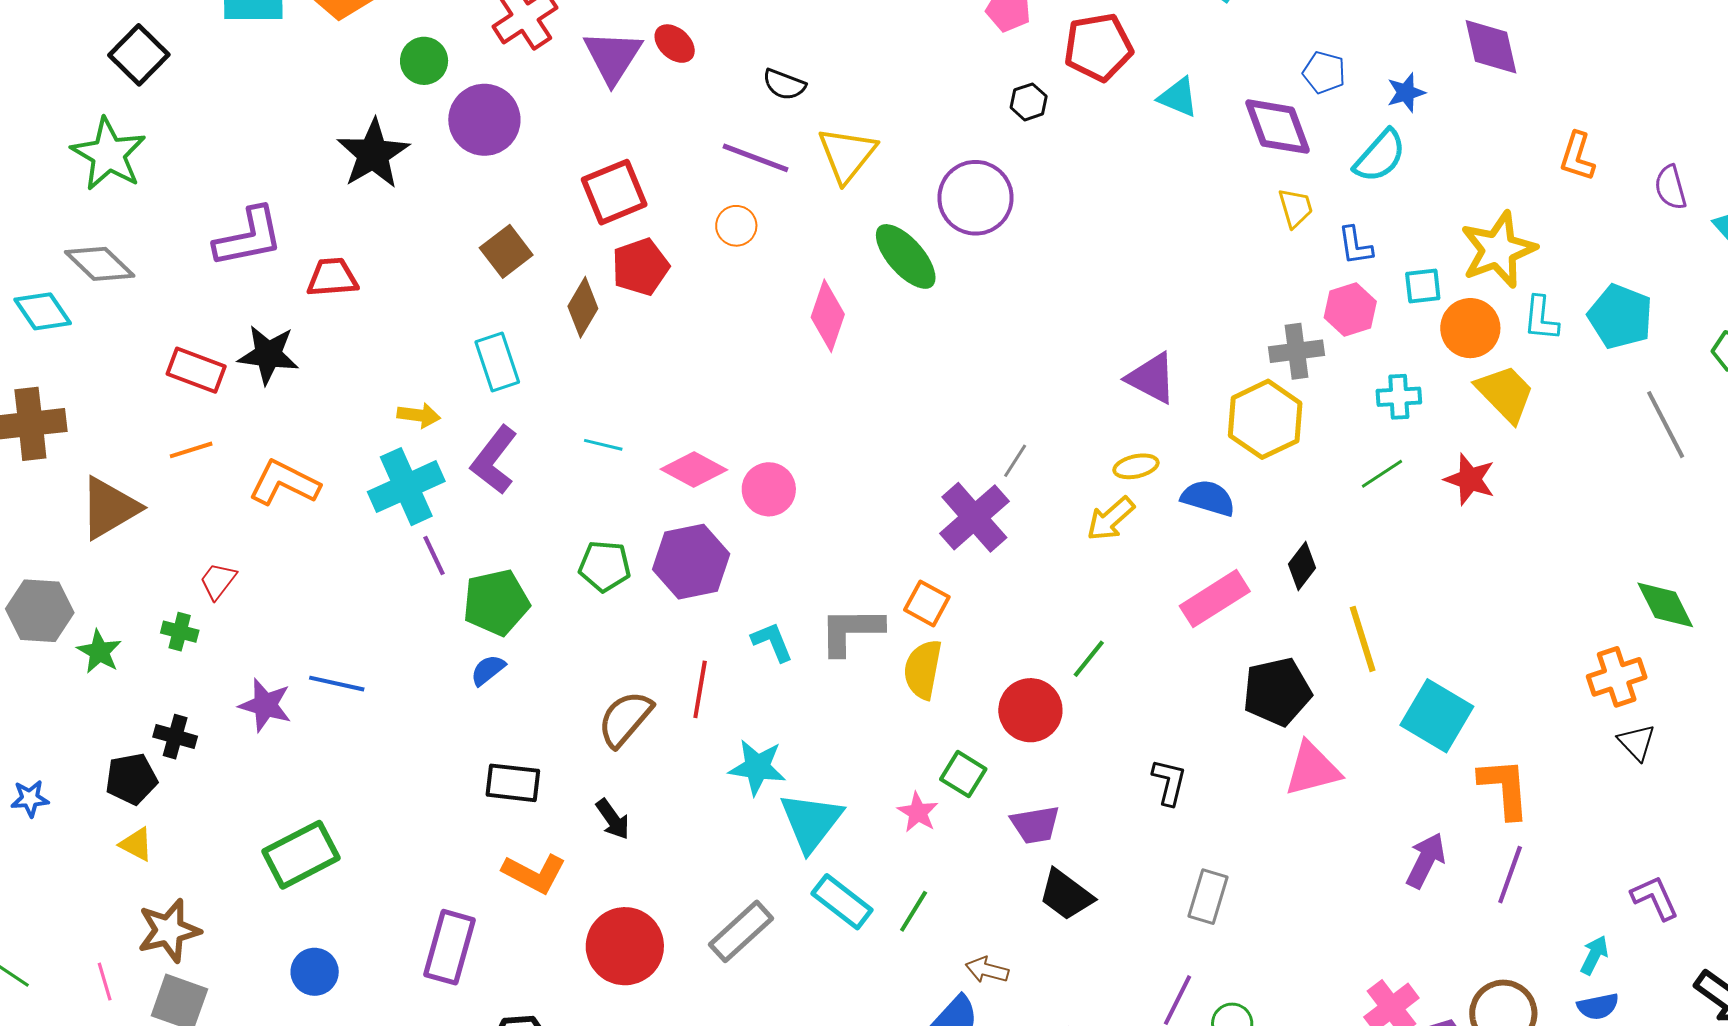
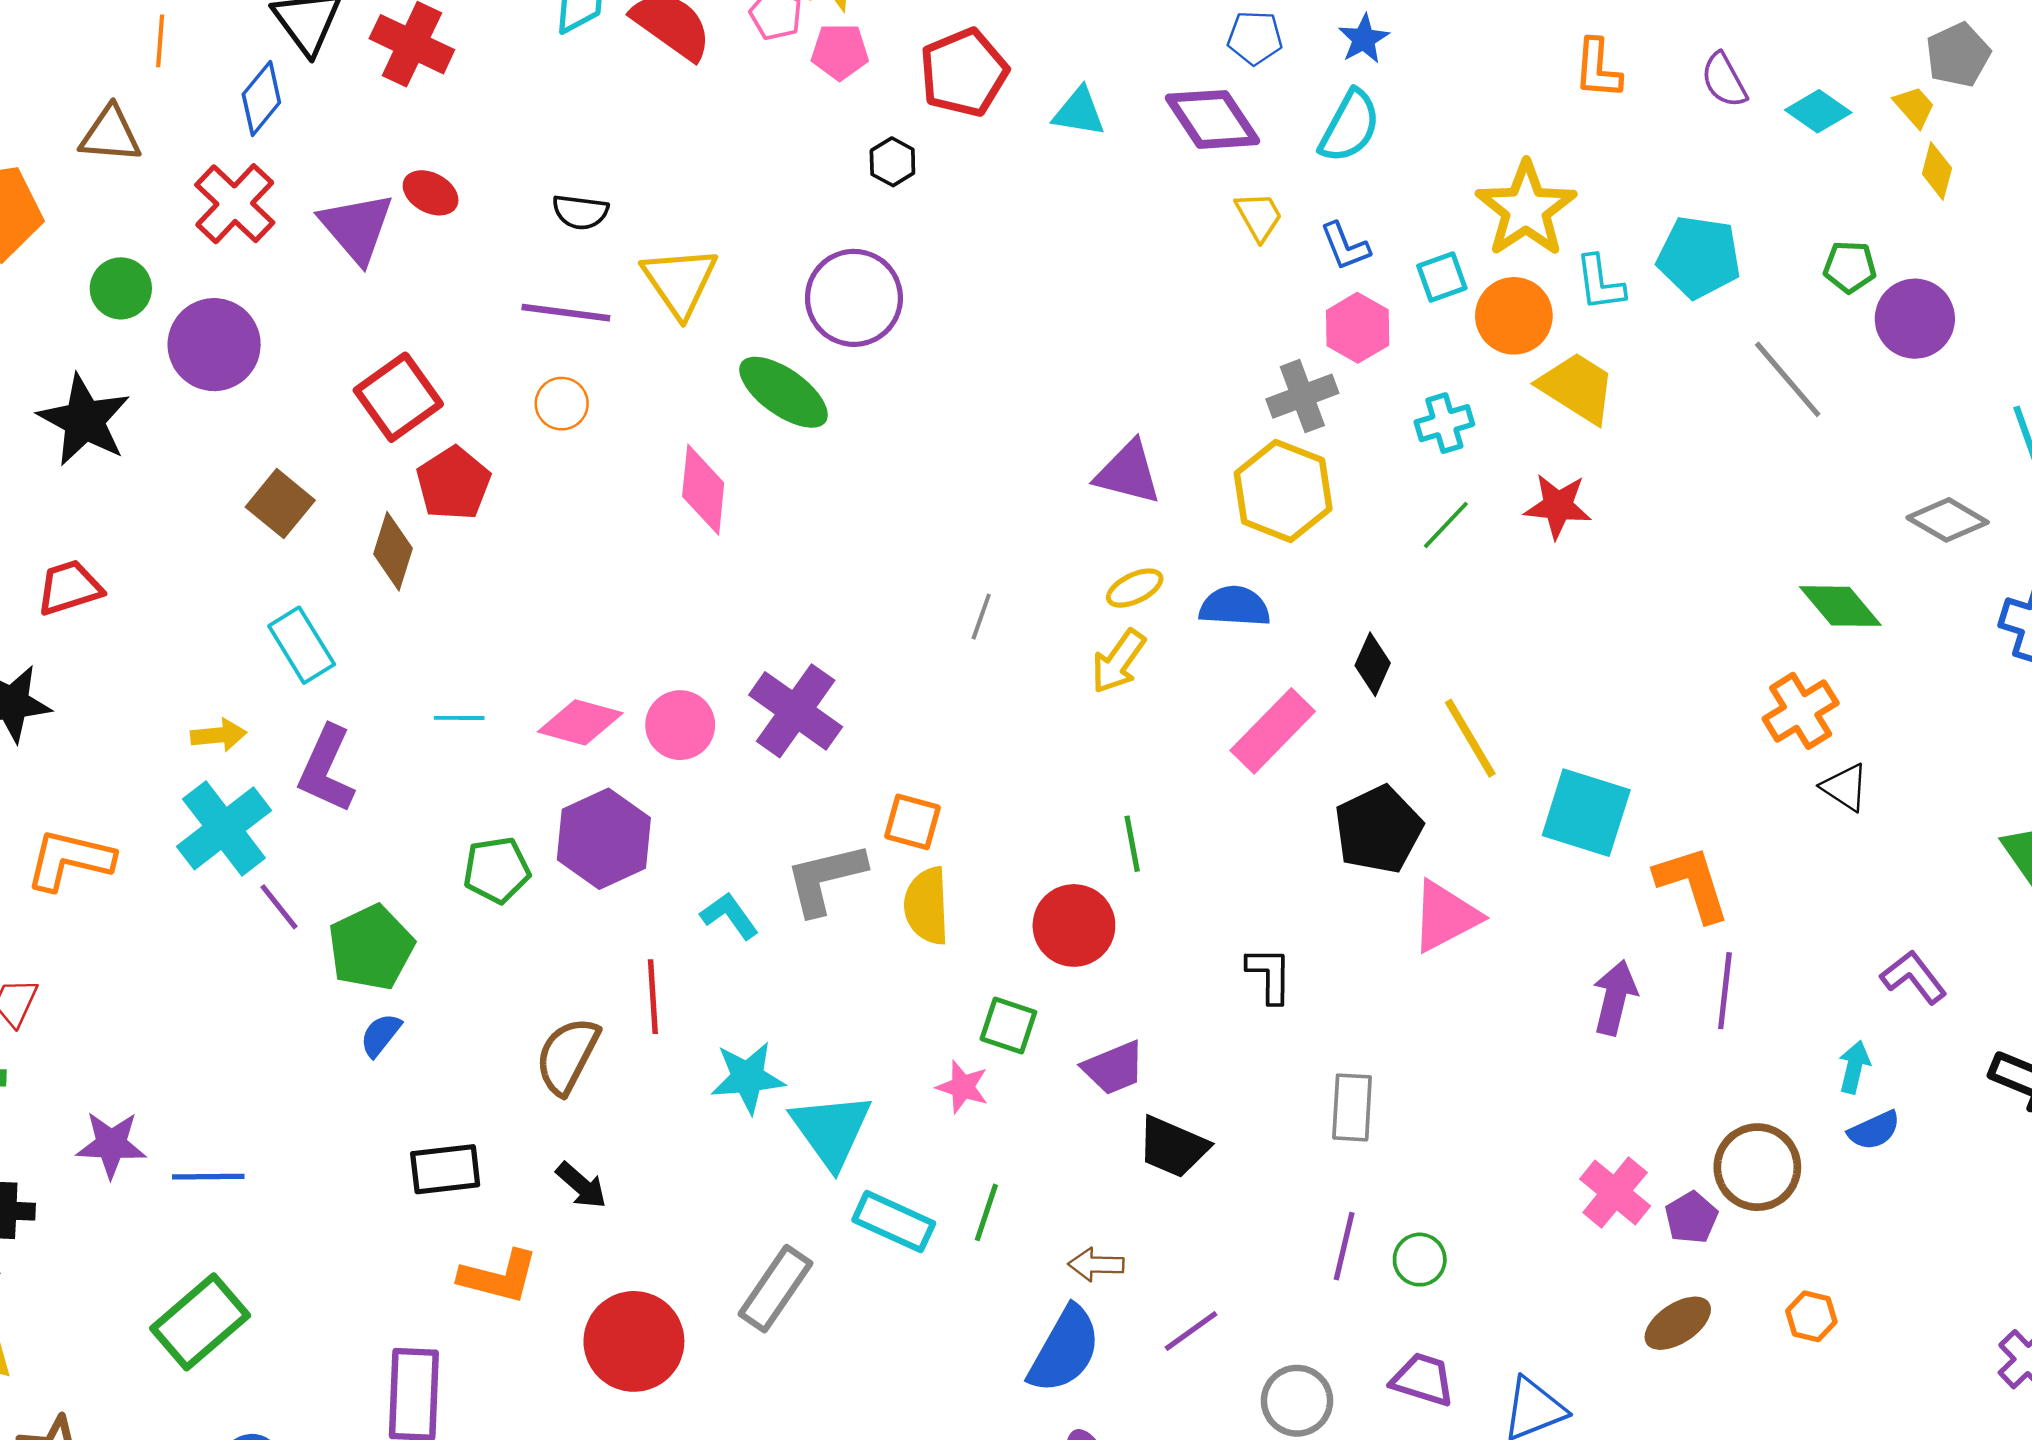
purple cross: (974, 517) -> (796, 711), moved
green line: (1089, 659) -> (1132, 844), turned -36
blue line: (337, 684) -> (208, 1177), moved

